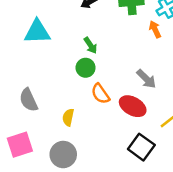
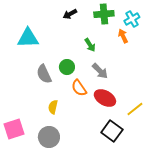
green arrow: (91, 45) -> (90, 45), moved
gray arrow: (146, 79) -> (100, 71), moved
gray semicircle: (29, 100) -> (44, 74), moved

